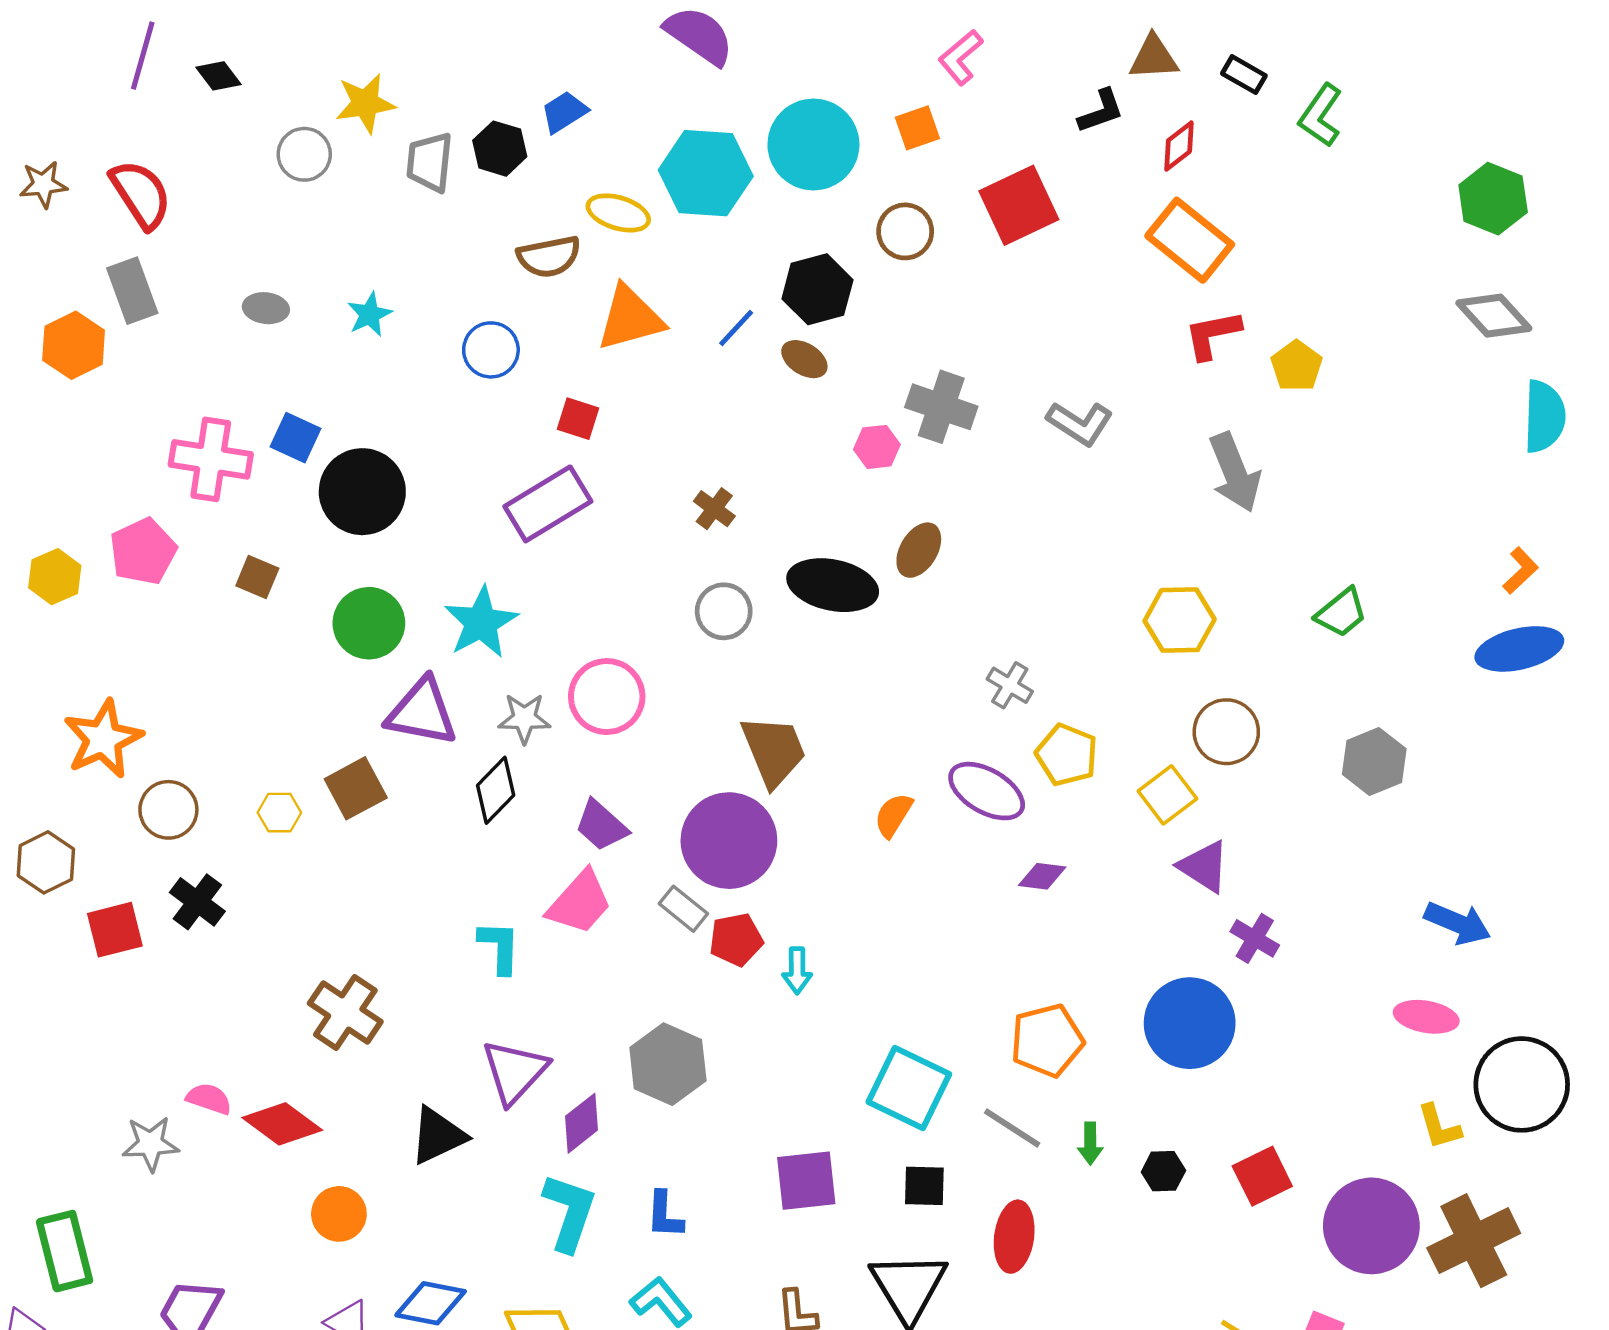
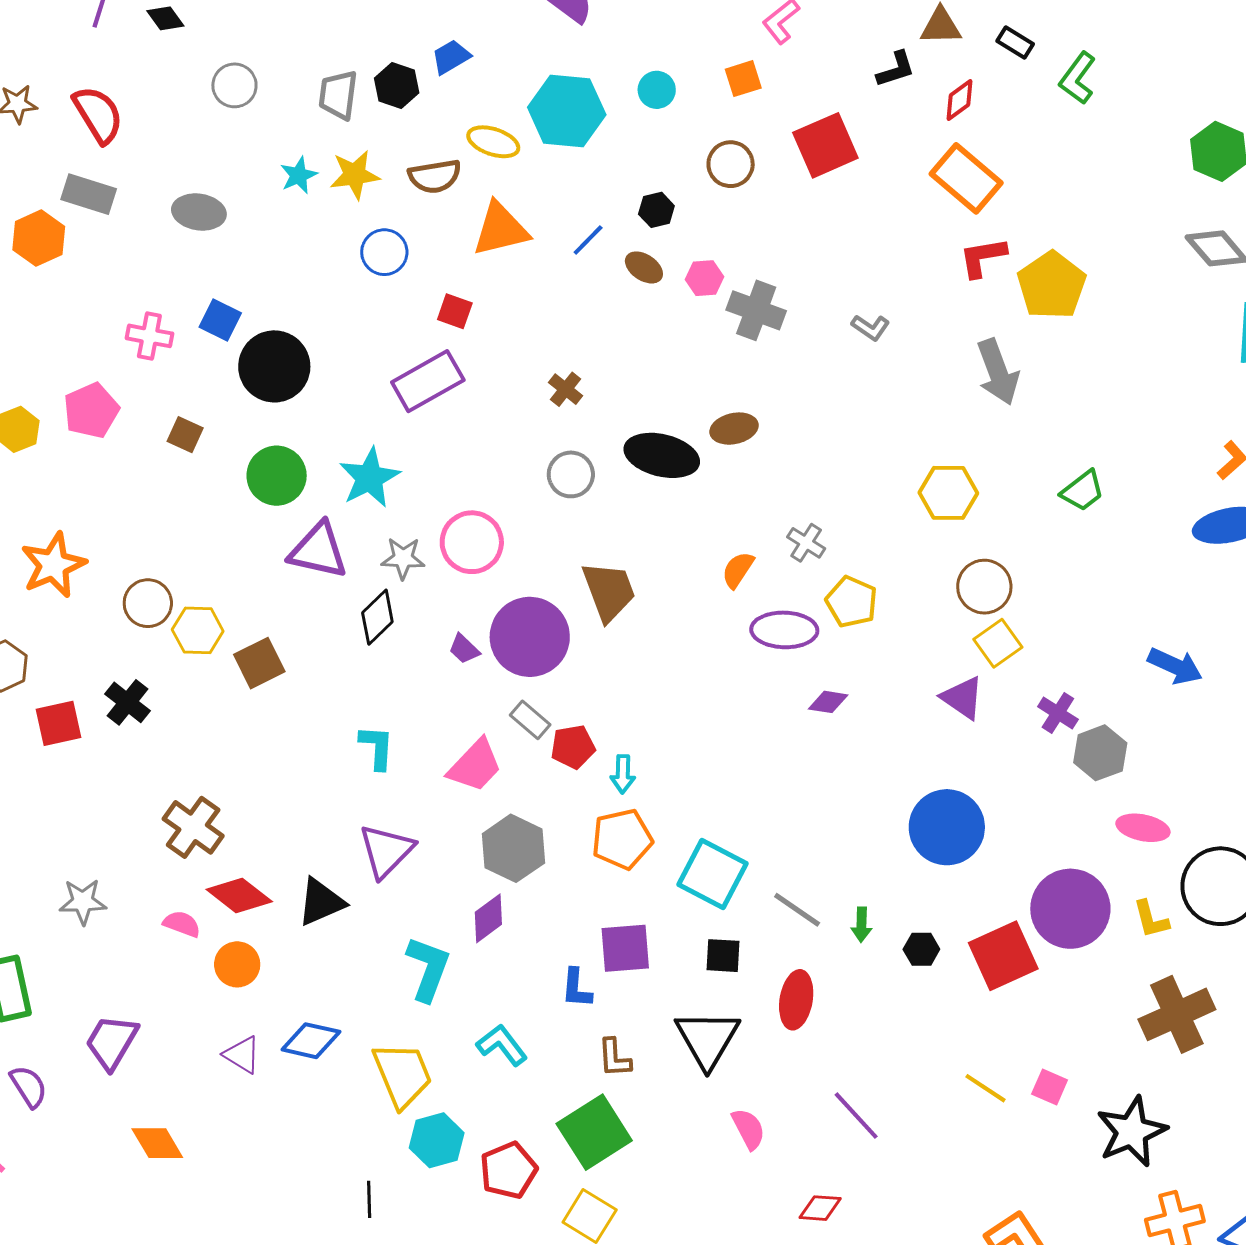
yellow star: (365, 103) -> (355, 175), moved
cyan circle: (813, 145) -> (657, 90), size x0.5
black hexagon: (817, 289) -> (656, 210), size x0.6
gray rectangle: (132, 291) -> (89, 194), turned -54
gray ellipse: (266, 308) -> (199, 212), size x1.4
cyan star: (370, 314) -> (299, 175), moved
yellow pentagon: (1297, 366) -> (1052, 285), size x1.6
gray L-shape: (1080, 423) -> (871, 327), size x0.7
pink hexagon: (877, 447) -> (705, 278), moved
pink cross: (211, 459) -> (149, 336), size x0.7
brown ellipse: (919, 550) -> (734, 429), turned 45
gray hexagon: (1374, 762) -> (1100, 753), moved
brown square: (356, 788) -> (259, 663), moved
purple ellipse: (987, 791) -> (784, 630), turned -30
yellow square: (1167, 795) -> (998, 643), moved
brown circle: (168, 810) -> (148, 603), moved
yellow hexagon: (279, 813) -> (198, 630), size x1.4
orange semicircle: (893, 815) -> (738, 570), moved
purple trapezoid: (601, 826) -> (464, 649), size x0.7
purple circle: (729, 841) -> (530, 637), moved
pink trapezoid: (580, 902) -> (475, 766), moved
blue arrow: (1458, 923) -> (1175, 666), moved
purple cross: (1255, 938) -> (1058, 713), moved
brown cross: (345, 1013) -> (193, 827), moved
orange pentagon: (1047, 1040) -> (622, 839), moved
pink semicircle: (209, 1099) -> (182, 924), moved
purple diamond: (581, 1123) -> (488, 918), moved
red diamond: (282, 1124) -> (239, 895), moved
red square: (1262, 1176) -> (1003, 956), size x1.4
blue L-shape: (665, 1215) -> (576, 988), moved
purple circle: (1371, 1226) -> (1070, 909), moved

